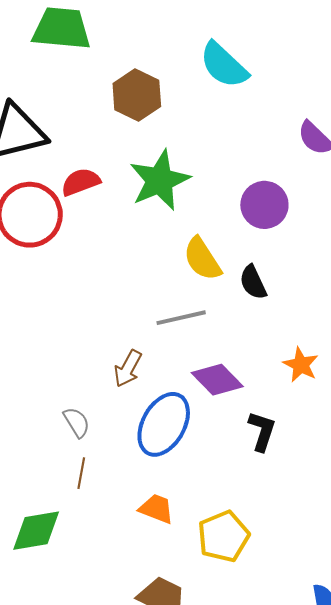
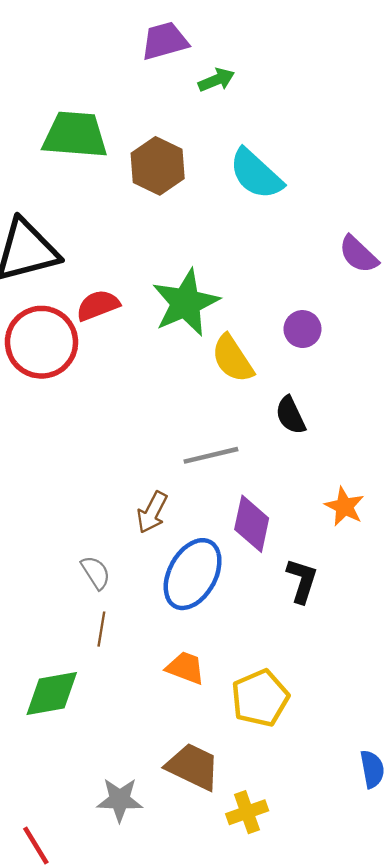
brown hexagon: (137, 95) -> (158, 166), moved
purple circle: (264, 205) -> (303, 329), size x0.7
yellow semicircle: (202, 259) -> (233, 359), moved
purple diamond: (217, 380) -> (252, 524), turned 57

